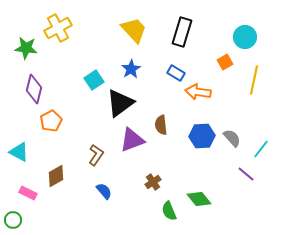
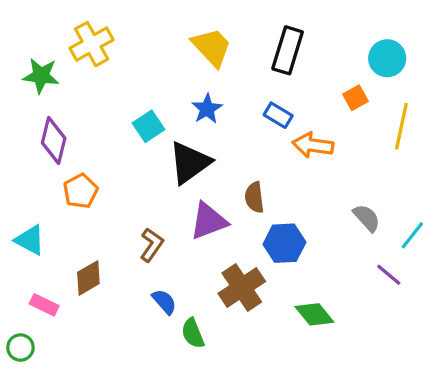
blue hexagon: (202, 136) -> (284, 243), moved
brown cross: (153, 182) -> (242, 287), size x1.8
green semicircle: (169, 211) -> (193, 333), moved

